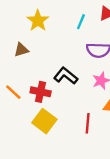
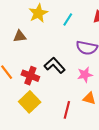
cyan line: (81, 22) -> (68, 19), moved

